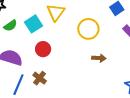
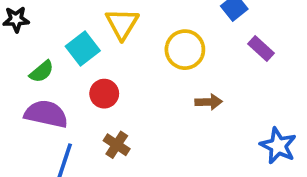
green semicircle: (10, 26) -> (42, 72), moved
brown cross: (40, 78) -> (117, 145), moved

